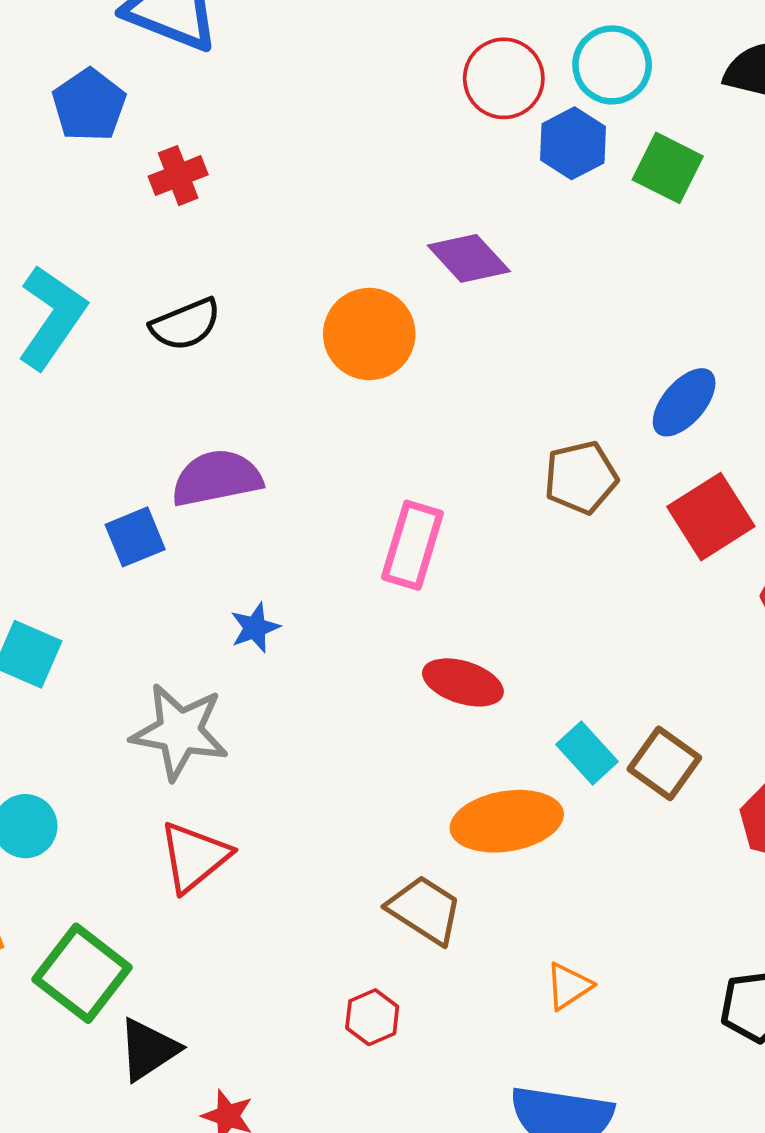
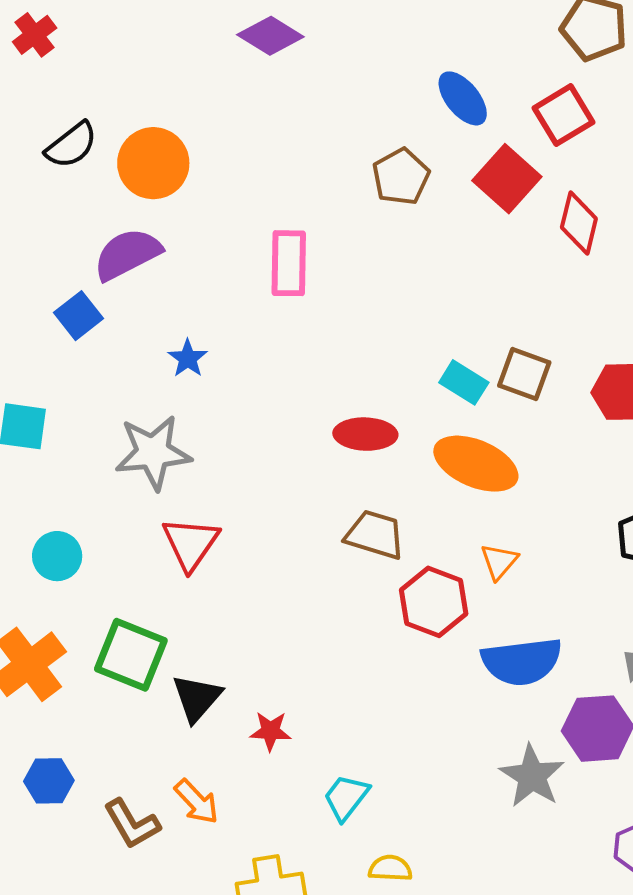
orange circle: (369, 334) -> (153, 163), moved
blue ellipse: (684, 402) -> (463, 98), turned -64
red ellipse: (463, 682) -> (365, 434), moved
orange ellipse: (507, 821) -> (476, 464), moved, turned 48
red hexagon: (372, 1017) -> (434, 602), moved, size x1.6

